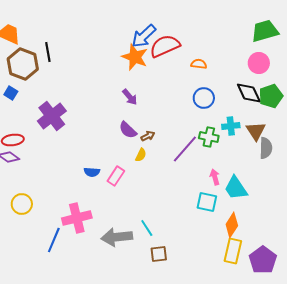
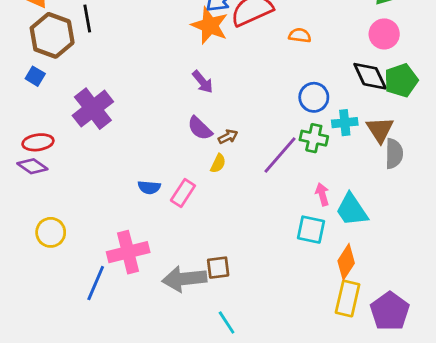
blue circle: (204, 98) -> (314, 97), moved
cyan line: (147, 228) -> (227, 322), moved
brown square: (159, 254) -> (218, 268), moved

